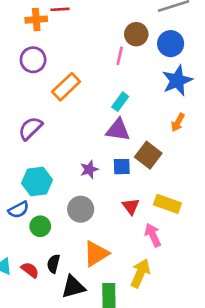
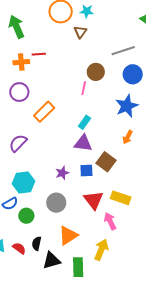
blue circle: (171, 44) -> (133, 74), moved
red triangle: (131, 206) -> (93, 200), size x1.5

